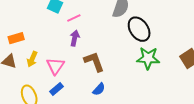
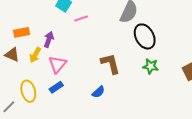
purple arrow: (75, 38) -> (49, 39), moved
green star: (148, 58) -> (151, 66), size x0.7
brown L-shape: (94, 62) -> (110, 64), moved

